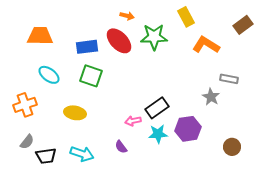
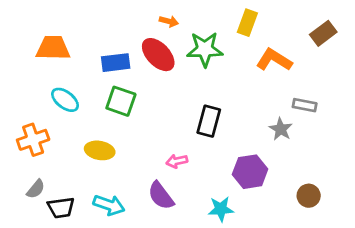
yellow rectangle: (186, 17) -> (247, 23), turned 48
black rectangle: (157, 108) -> (209, 121), moved, turned -40
cyan star: (158, 134) -> (221, 209), moved
purple semicircle: (121, 147) -> (161, 196), size x1.6

